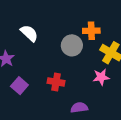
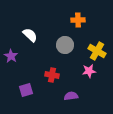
orange cross: (91, 31) -> (78, 20), moved
purple square: (19, 86) -> (26, 90), moved, turned 32

